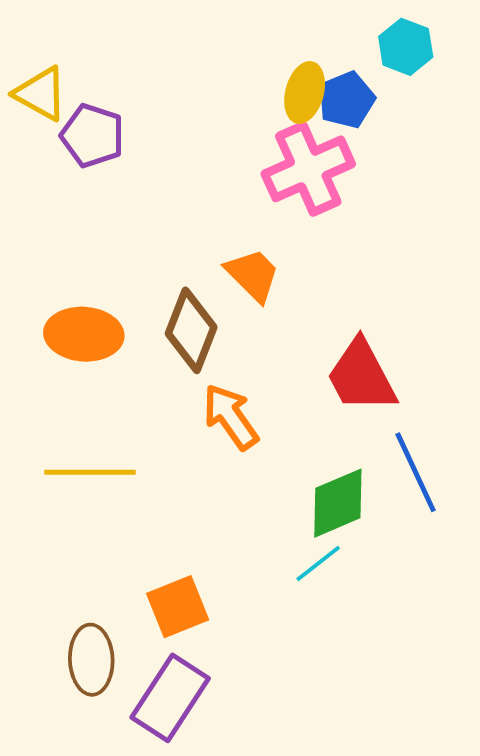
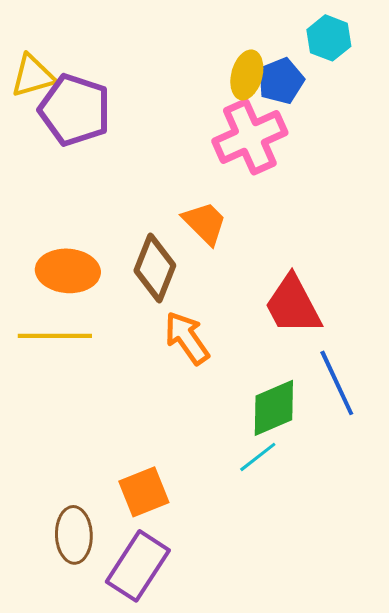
yellow triangle: (41, 94) -> (33, 76), turned -45
purple pentagon: (92, 136) -> (75, 110), size x1.4
yellow line: (90, 472) -> (55, 336), moved

